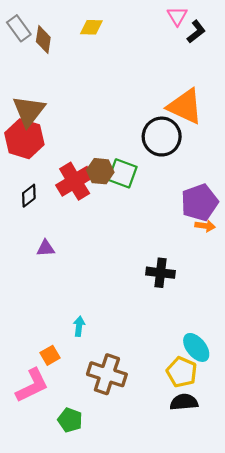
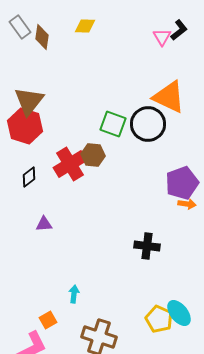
pink triangle: (177, 16) -> (162, 37), moved
green square: (123, 173) -> (113, 124), moved
yellow pentagon: (182, 372) -> (159, 319), moved

